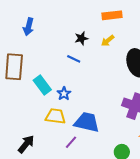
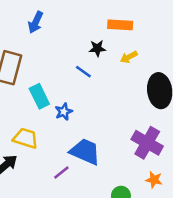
orange rectangle: (112, 15) -> (120, 25), moved
yellow trapezoid: (55, 116) -> (26, 138), moved

